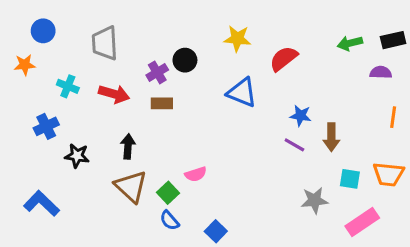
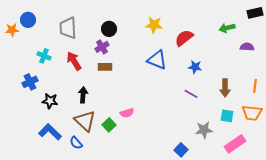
black rectangle: (393, 40) -> (255, 13), moved
black circle: (185, 60) -> (109, 29), moved
orange star: (25, 65) -> (12, 30), moved
red arrow: (114, 94) -> (74, 61), turned -138
blue star: (301, 116) -> (195, 67), moved
orange line: (393, 117) -> (255, 86), moved
brown arrow: (331, 137) -> (225, 88), moved
blue L-shape: (42, 203) -> (50, 132), moved
blue semicircle: (170, 220) -> (76, 143), moved
blue square: (216, 231) -> (181, 150), moved

